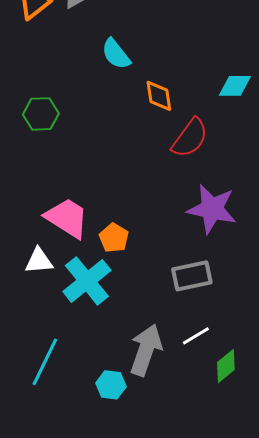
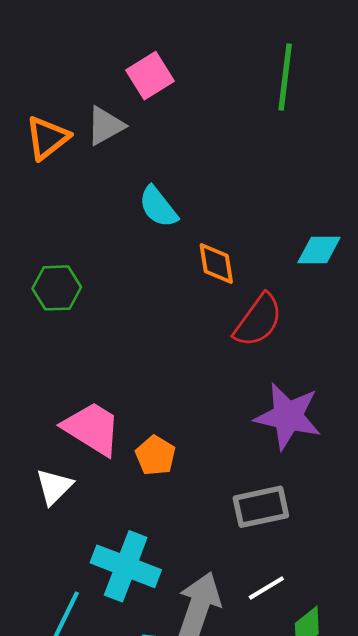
white triangle: (39, 261) -> (54, 487), turned -40
cyan cross: (87, 281) -> (126, 566), moved, turned -30

